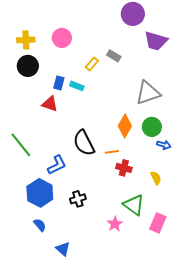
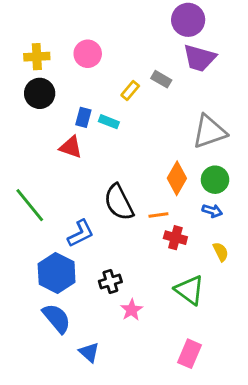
purple trapezoid: (156, 41) -> (199, 58), moved
blue arrow: (164, 145) -> (212, 211), moved
pink rectangle: (158, 223) -> (190, 354), moved
pink star: (115, 224) -> (132, 310), moved
blue semicircle: (40, 225) -> (57, 318), size x1.6

